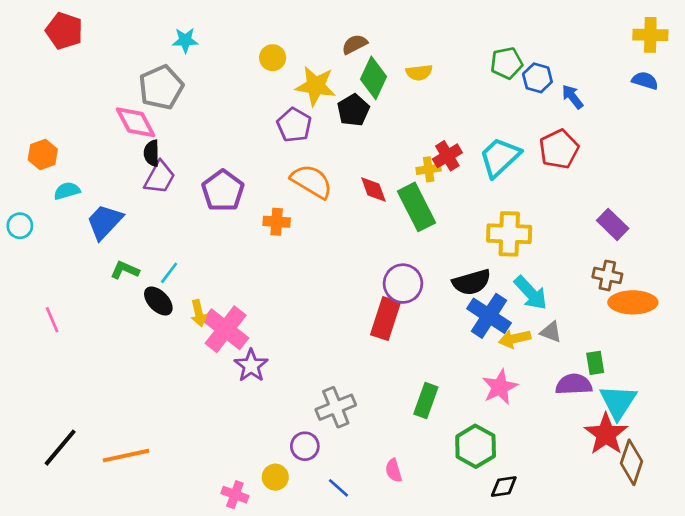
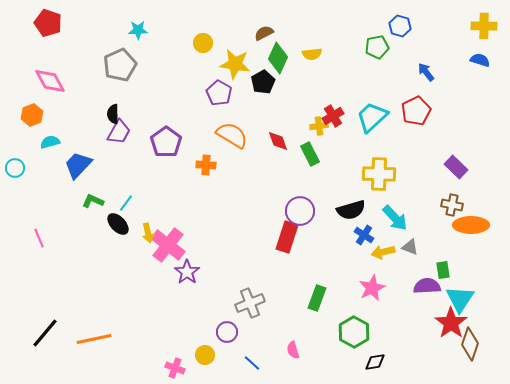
blue hexagon: (537, 78) -> (400, 26), moved
pink diamond: (135, 122) -> (50, 81), moved
green rectangle: (416, 207) -> (310, 154), size x0.7
blue cross: (489, 316) -> (364, 235), size x0.6

